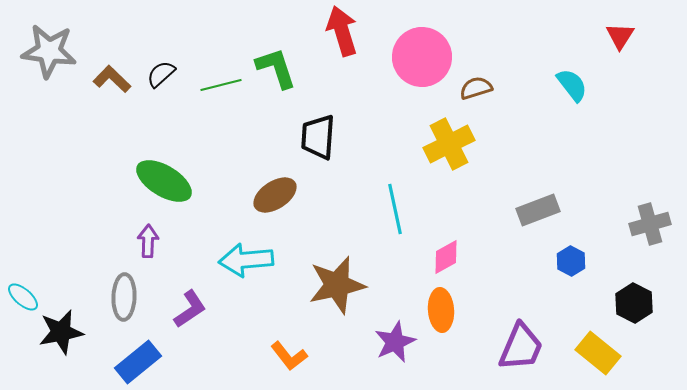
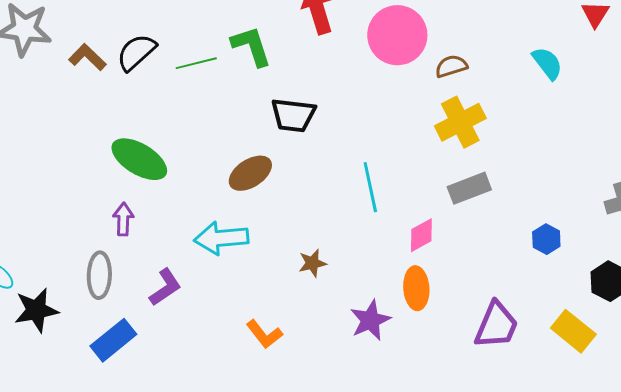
black semicircle: (161, 74) -> (136, 52), size x1.4
black trapezoid: (318, 137) -> (293, 115), turned -87
yellow cross: (449, 144) -> (460, 122), moved
gray rectangle: (538, 210) -> (469, 188), moved
brown star: (337, 285) -> (312, 263), size x0.5

